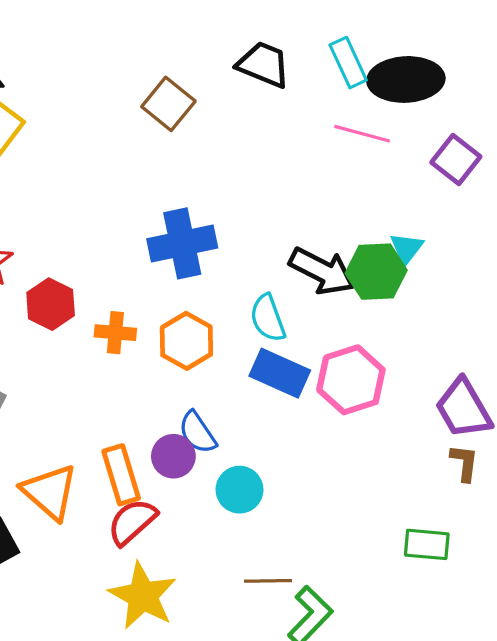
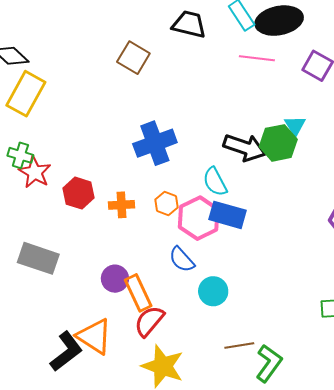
orange hexagon: (186, 341) -> (166, 204), size x0.7
pink hexagon: (351, 380) -> (199, 218), moved
purple circle: (173, 456) -> (115, 279), moved
orange triangle: (50, 492) -> (94, 336), moved

